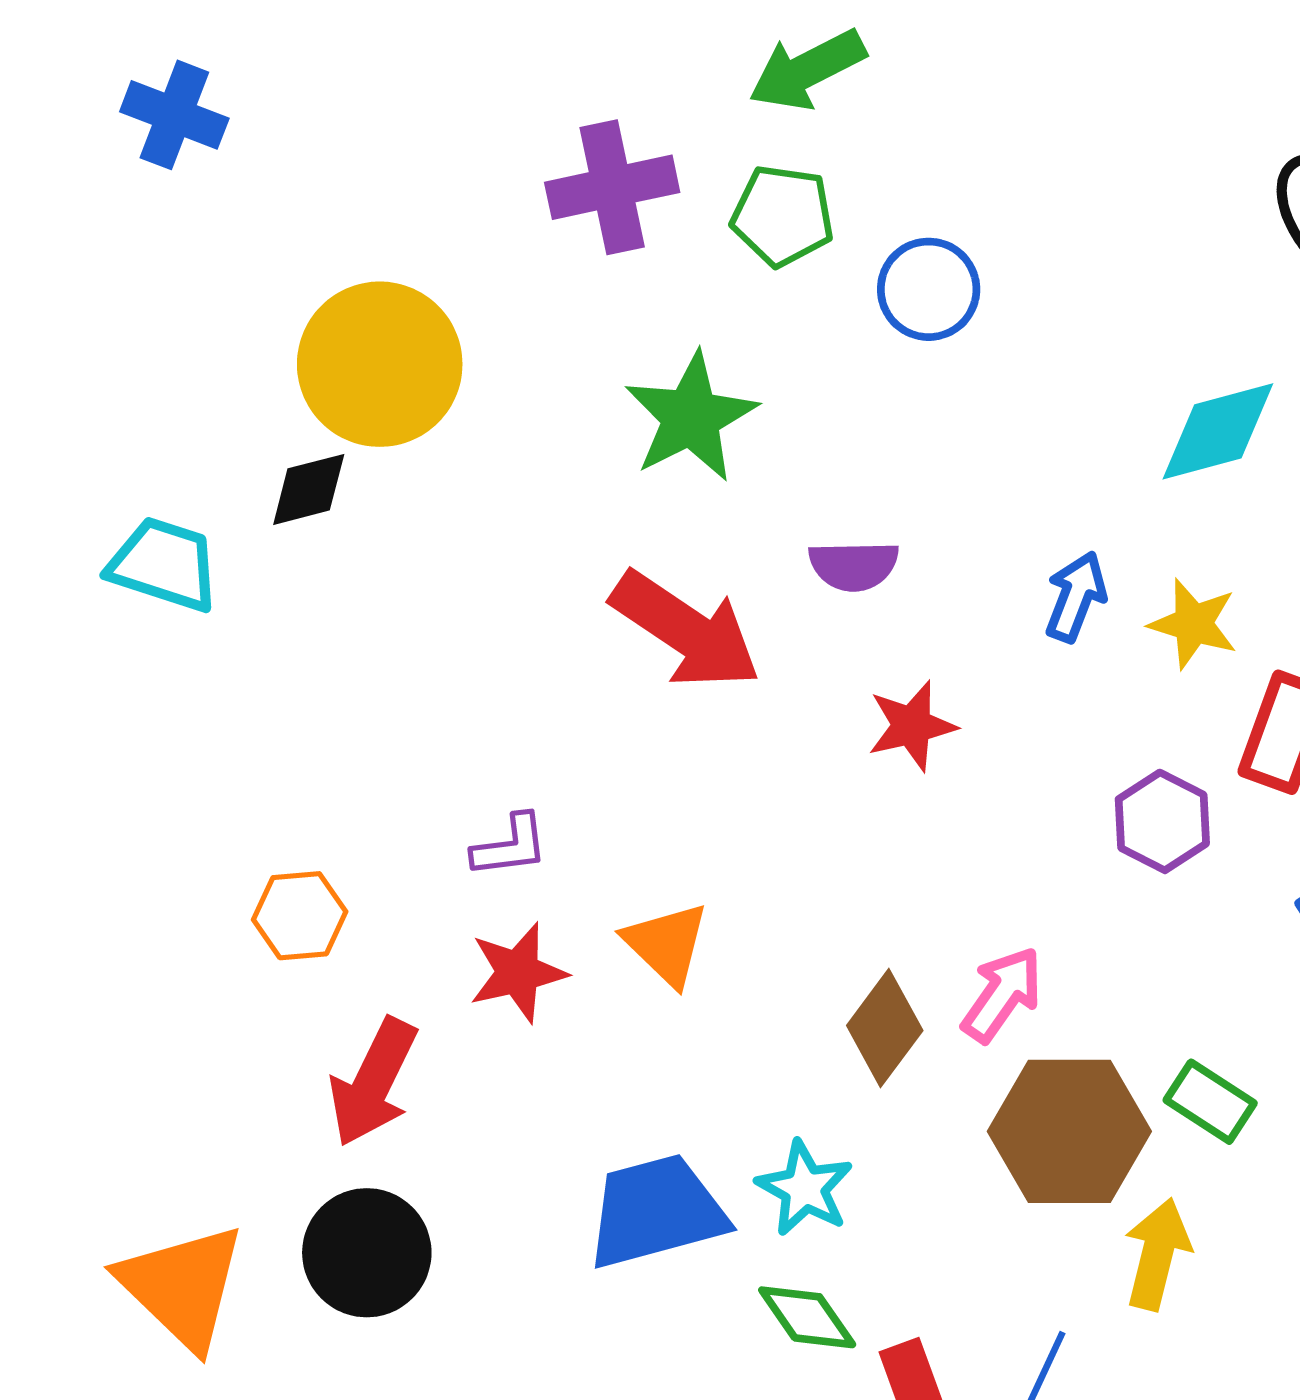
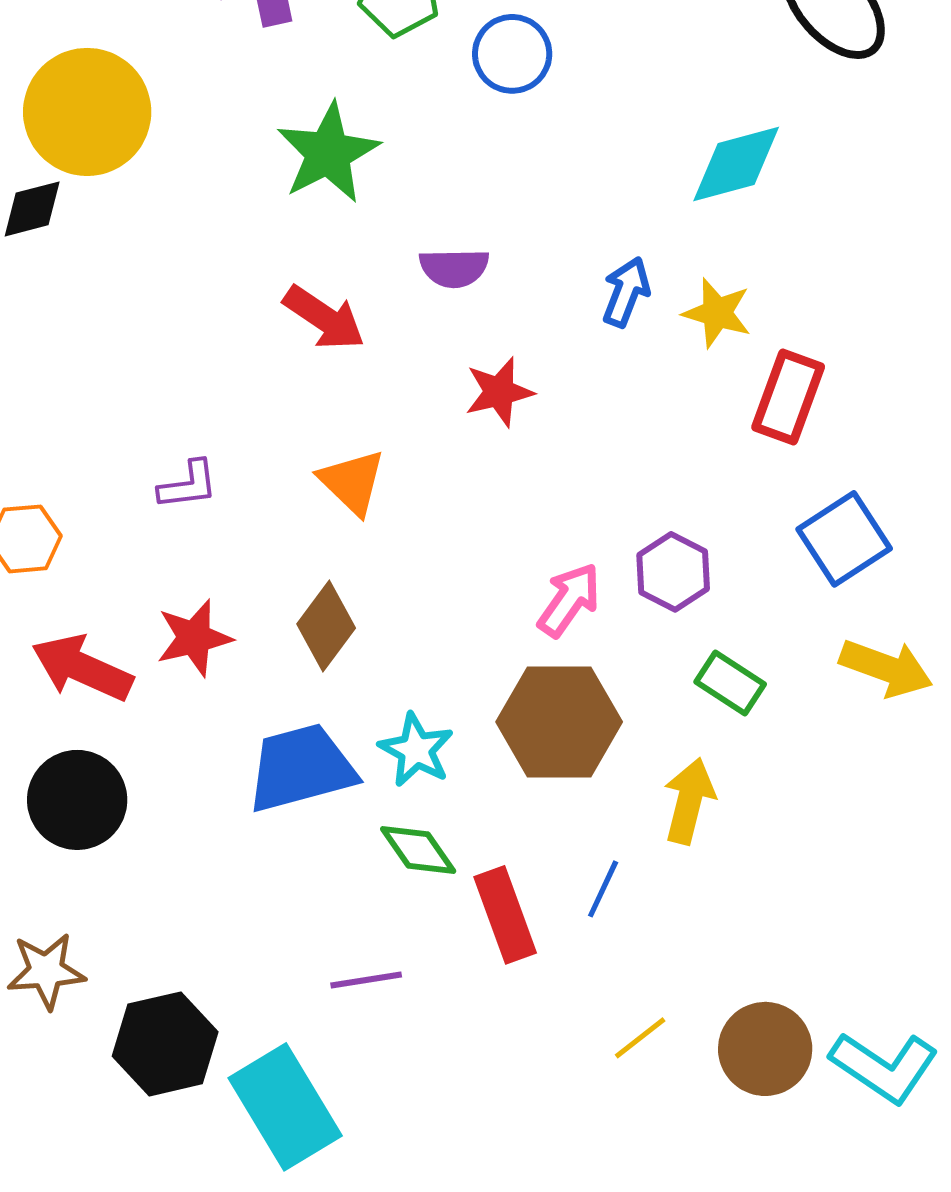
red arrow: (686, 630) -> (324, 318), size x0.7
purple hexagon: (1162, 821) -> (673, 572), moved
orange triangle: (666, 944) -> (352, 482), moved
red star: (518, 972) -> (194, 638), moved
brown diamond: (885, 1028) -> (326, 626), moved
red arrow: (373, 1082) -> (82, 668), turned 88
brown hexagon: (1069, 1131) -> (559, 722), moved

